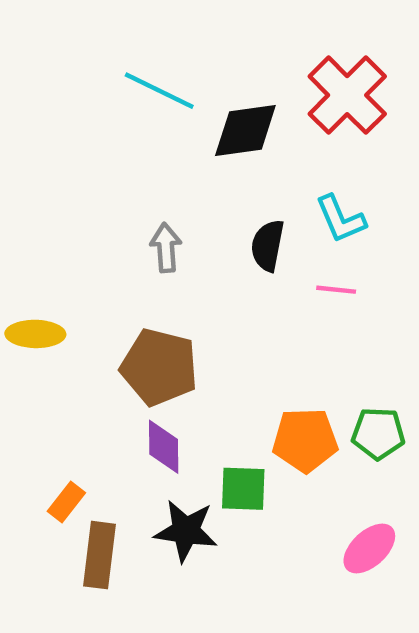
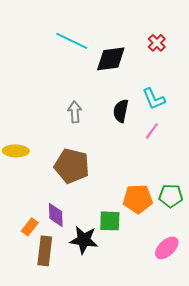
red cross: (347, 95) -> (157, 43), size x0.5
pink line: (336, 290) -> (152, 131), turned -60
purple diamond: (164, 447) -> (56, 215), moved

